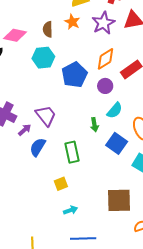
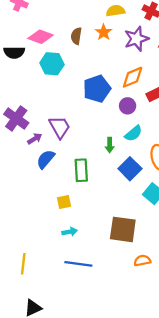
cyan hexagon: (43, 58) -> (52, 64), moved

